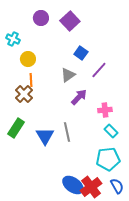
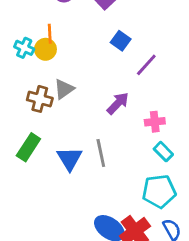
cyan cross: (13, 39) -> (24, 48), moved
gray triangle: (68, 75) -> (64, 89), moved
orange line: (31, 80) -> (50, 34), moved
brown cross: (24, 94) -> (40, 99), turned -30

